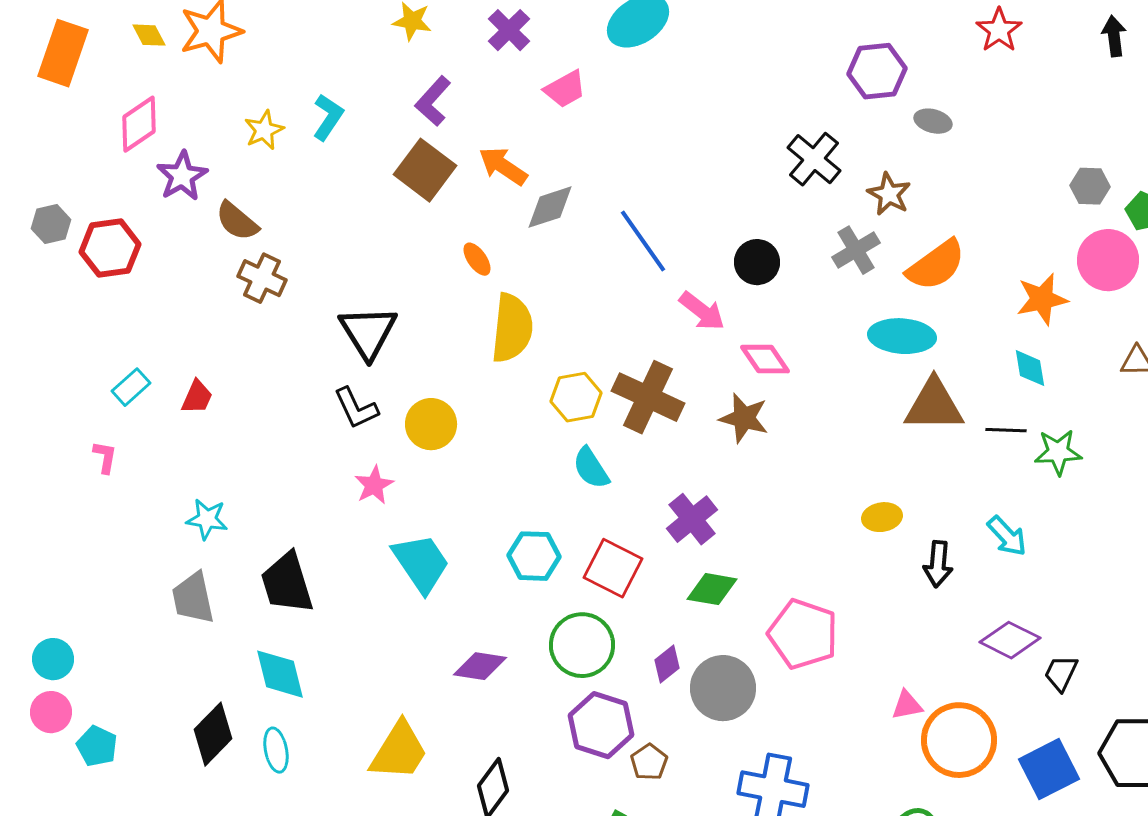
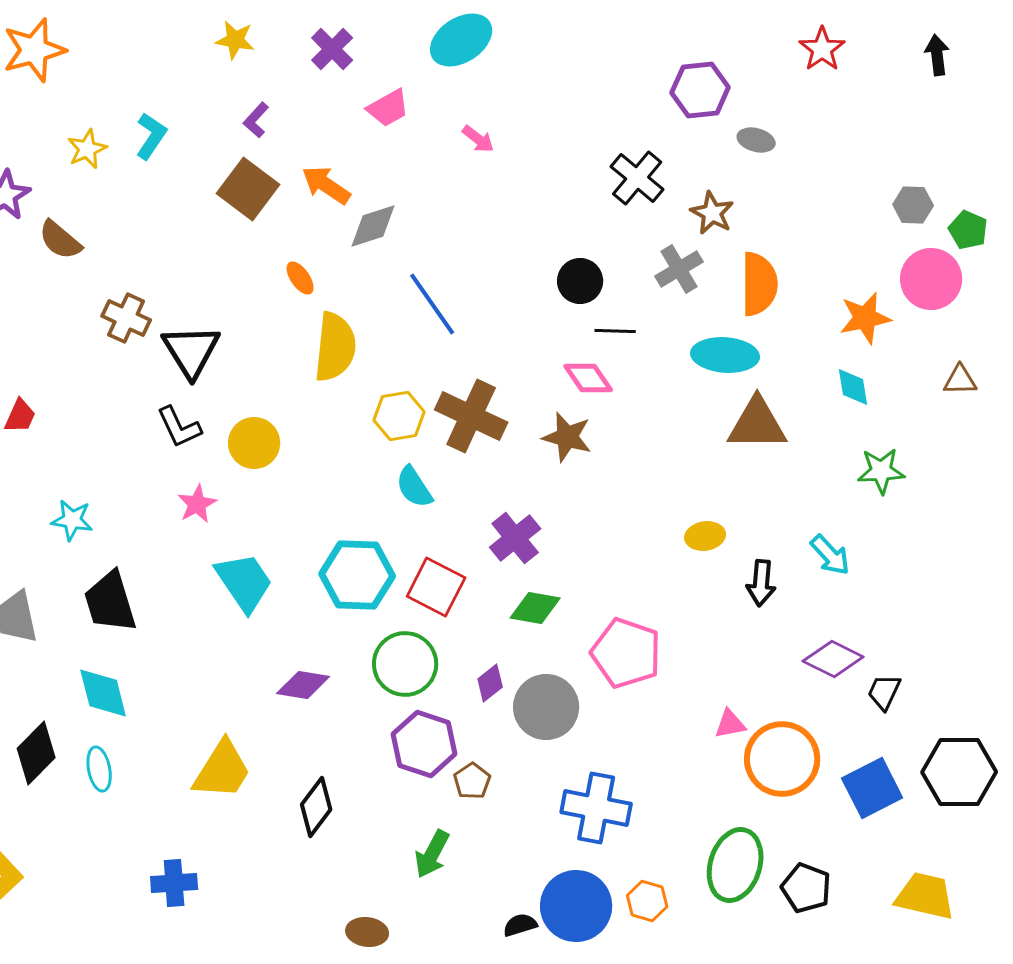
purple L-shape: (433, 101) -> (256, 120), size x0.7
blue line: (643, 241) -> (432, 304), moved
orange semicircle: (936, 265) -> (759, 284), turned -54
brown cross: (262, 278) -> (126, 318), moved
pink arrow: (702, 311) -> (478, 139), moved, size x0.7
black line: (1006, 430) -> (615, 331), moved
cyan star: (207, 519) -> (72, 520), moved
cyan hexagon: (534, 556) -> (357, 575), size x1.4

